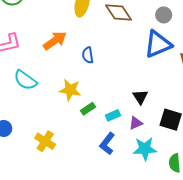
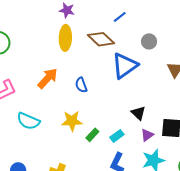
gray circle: (164, 15) -> (149, 41), moved
blue triangle: (158, 44) -> (125, 66), moved
purple triangle: (136, 123) -> (147, 135), moved

